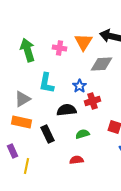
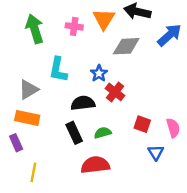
red cross: (92, 101) -> (115, 92), turned -35
black rectangle: (48, 134) -> (74, 133), moved
purple rectangle: (12, 151) -> (16, 143), moved
red semicircle: (76, 160) -> (95, 165), size x1.6

